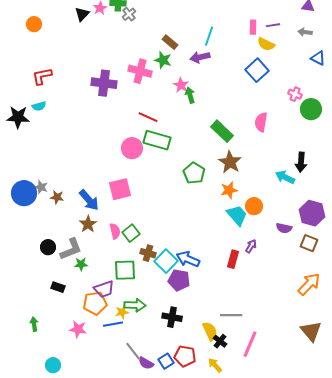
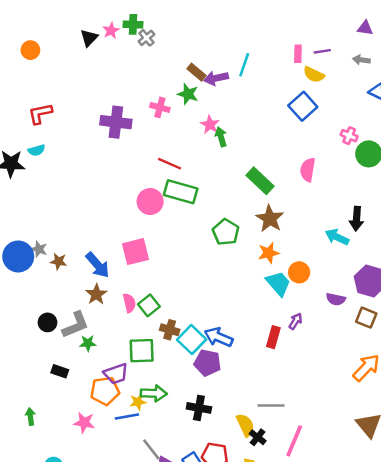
purple arrow: (200, 57) -> (216, 78), moved
pink cross: (140, 71) -> (160, 107), size x0.7

